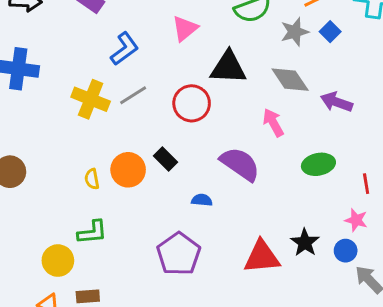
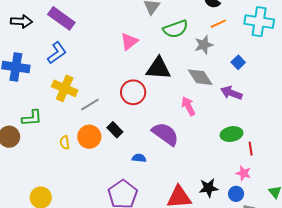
blue square: (330, 32) -> (238, 62), moved
blue L-shape: (124, 49) -> (57, 53), moved
gray line: (133, 95) -> (90, 105), moved
green ellipse: (318, 164) -> (232, 134), moved
green L-shape: (92, 232) -> (32, 118), moved
black star: (305, 242) -> (208, 188), turned 30

